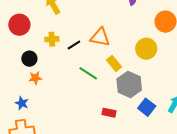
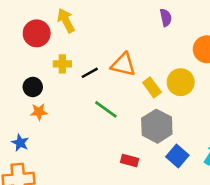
red circle: (19, 25) -> (37, 33), moved
yellow rectangle: (114, 63) -> (152, 87), moved

